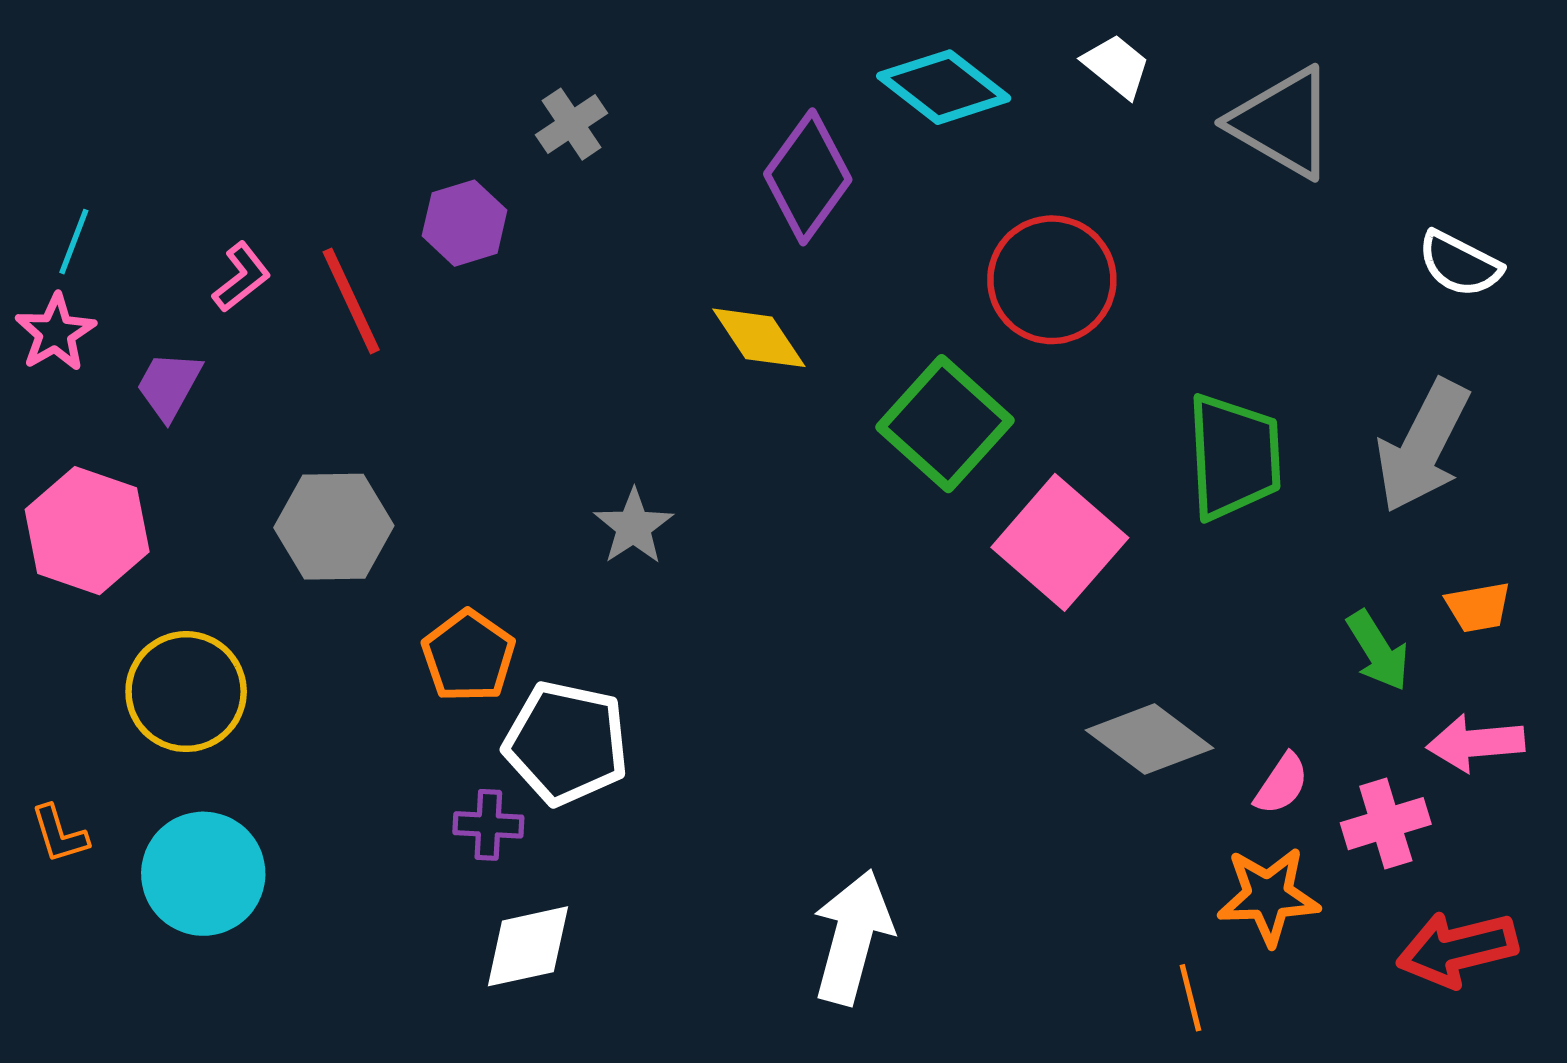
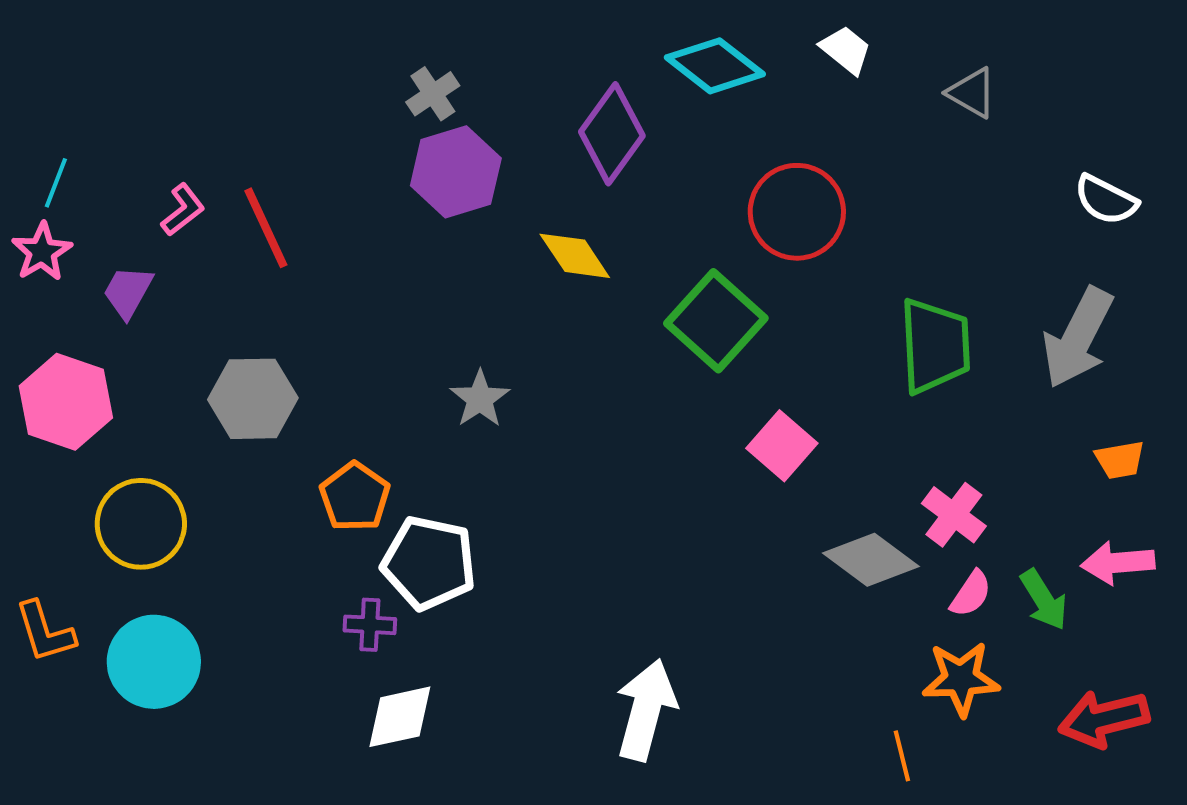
gray triangle: (1283, 123) -> (972, 93), size x0.6
purple hexagon: (465, 223) -> (456, 172), moved, size x1.4
pink square: (1060, 542) -> (782, 446), moved, size x0.7
green arrow: (1378, 651) -> (1044, 600), moved
pink cross: (1386, 824) -> (954, 515), moved, turned -36
orange L-shape: (59, 834) -> (45, 632), size x1.4

